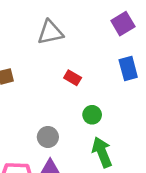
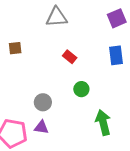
green arrow: (102, 152) -> (103, 122), moved

